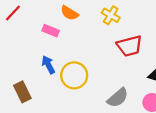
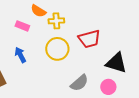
yellow cross: (111, 15) -> (56, 21), moved, turned -35
yellow circle: (74, 75) -> (57, 49), moved

